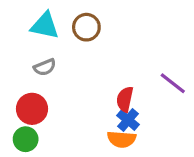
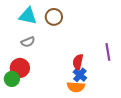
purple line: (173, 83) -> (108, 52), turned 42
green circle: (26, 139) -> (12, 79), moved

